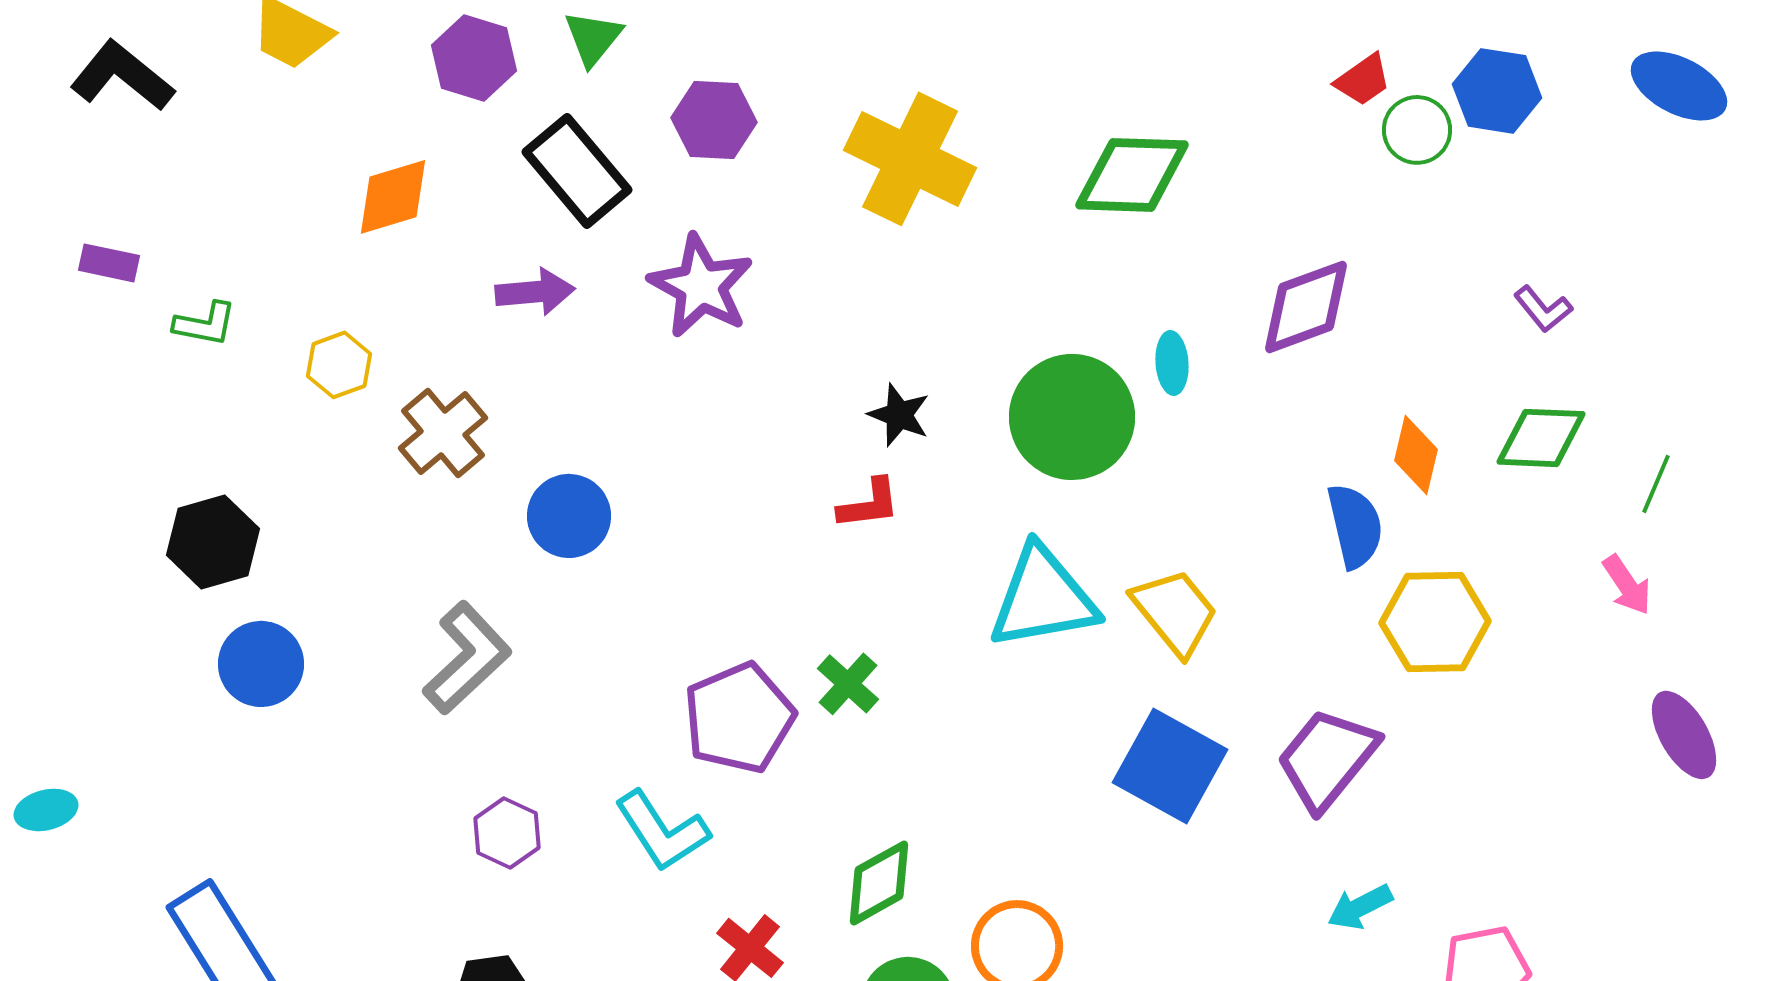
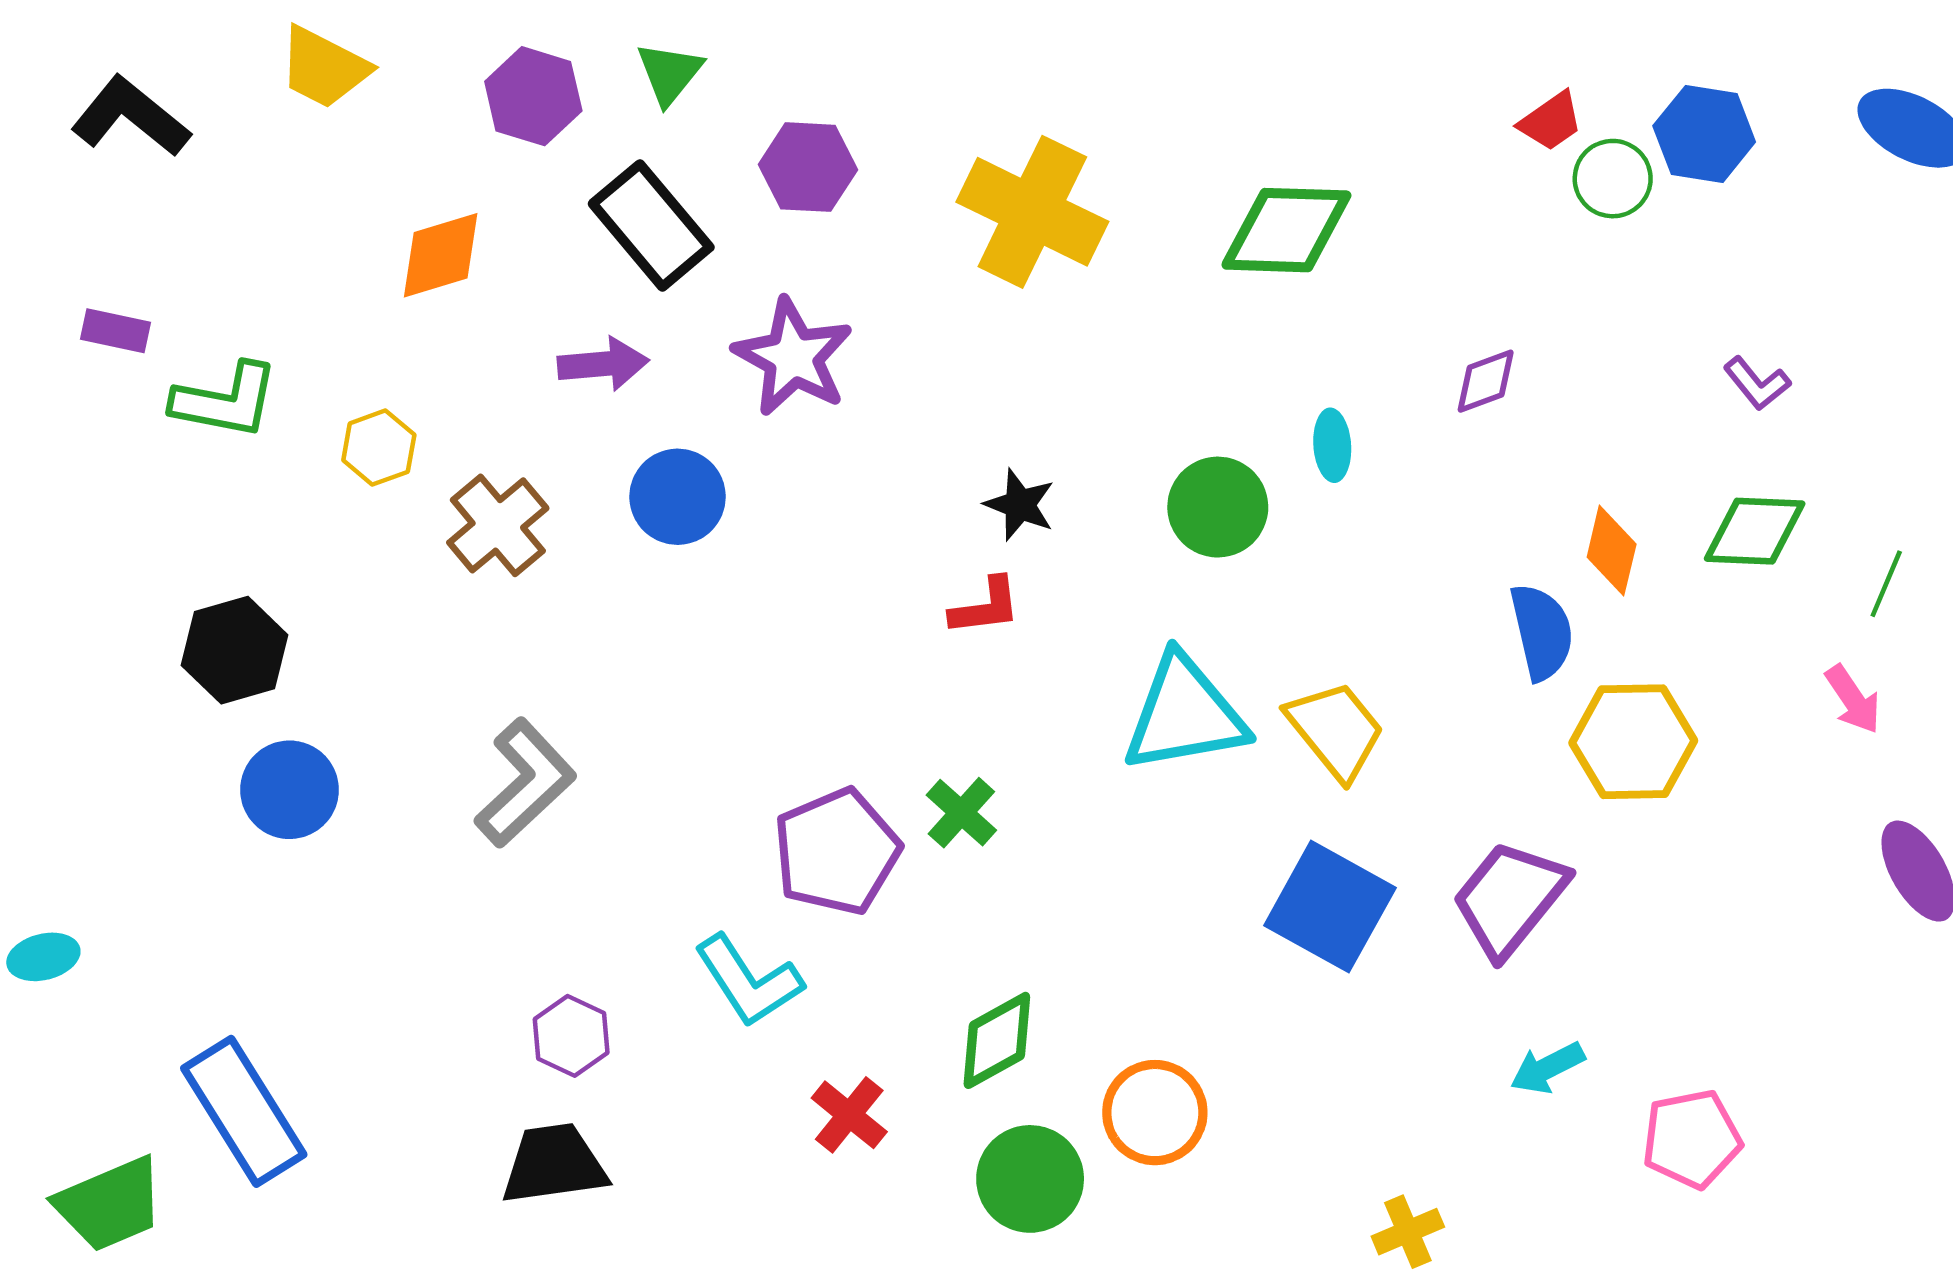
purple diamond: (1306, 307) -> (1486, 381), size x0.6
green L-shape: (205, 324) -> (225, 401), size x1.5
green circle: (1072, 417) -> (1218, 507), size x0.7
blue circle: (569, 516) -> (678, 497), moved
purple hexagon: (507, 833) -> (571, 1036), moved

